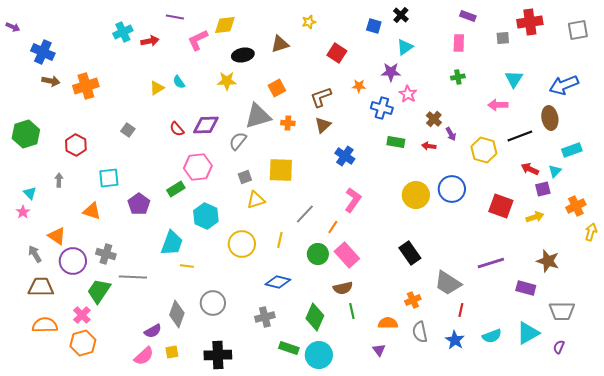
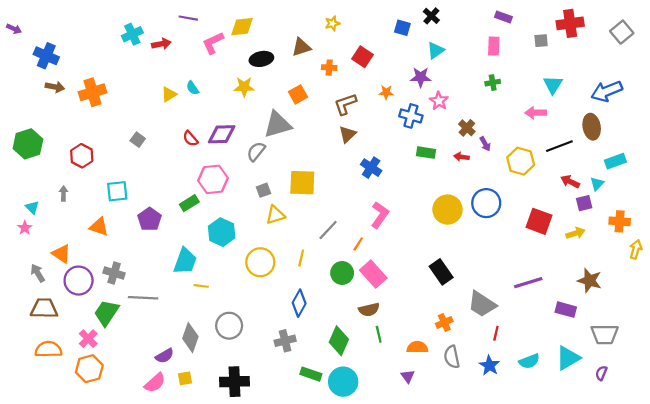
gray square: (578, 30) -> (622, 32), turned -30
orange cross: (288, 123) -> (329, 68), moved
orange cross: (576, 206) -> (620, 221), turned 30
blue diamond: (278, 282) -> (299, 303), turned -75

